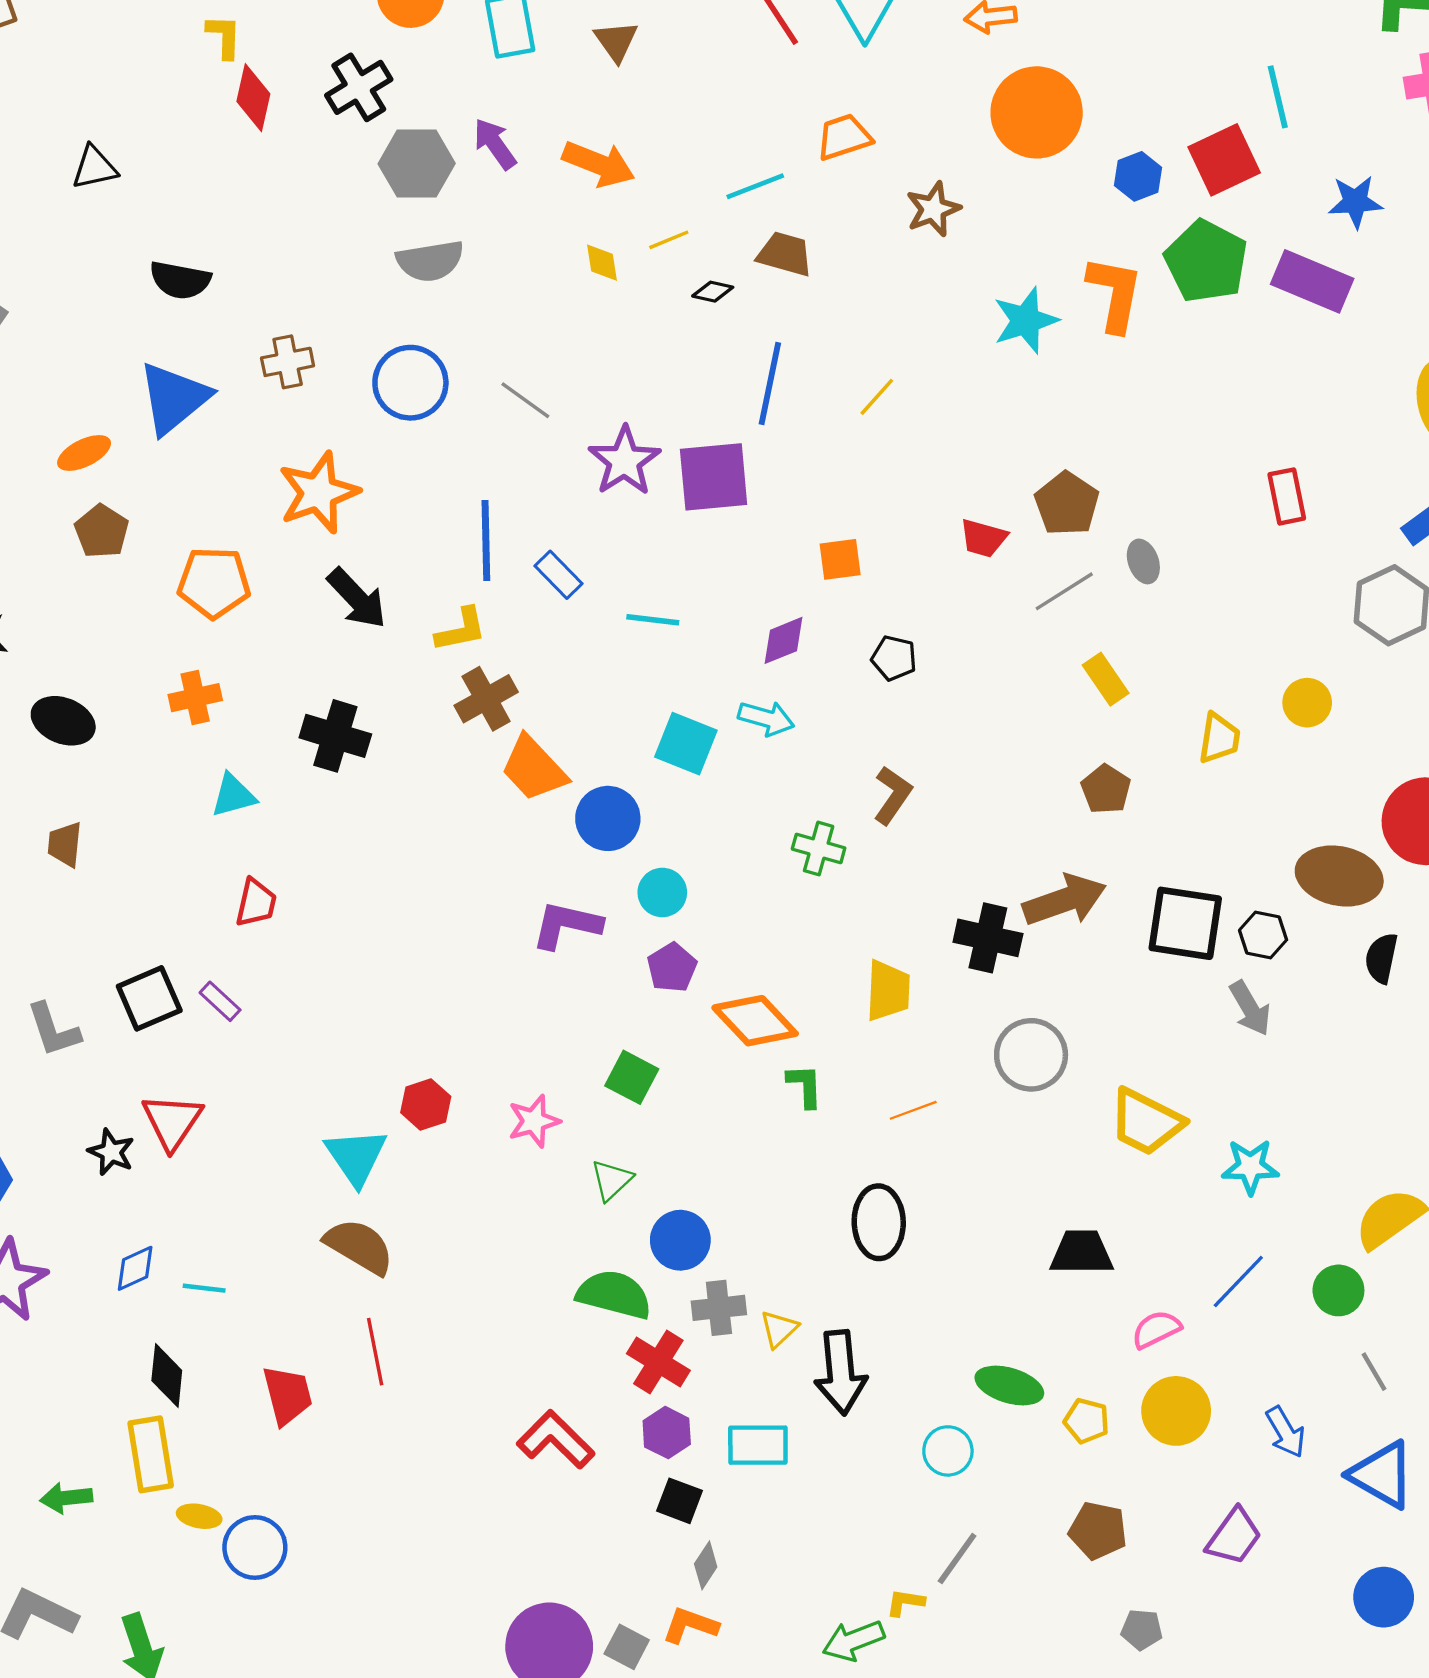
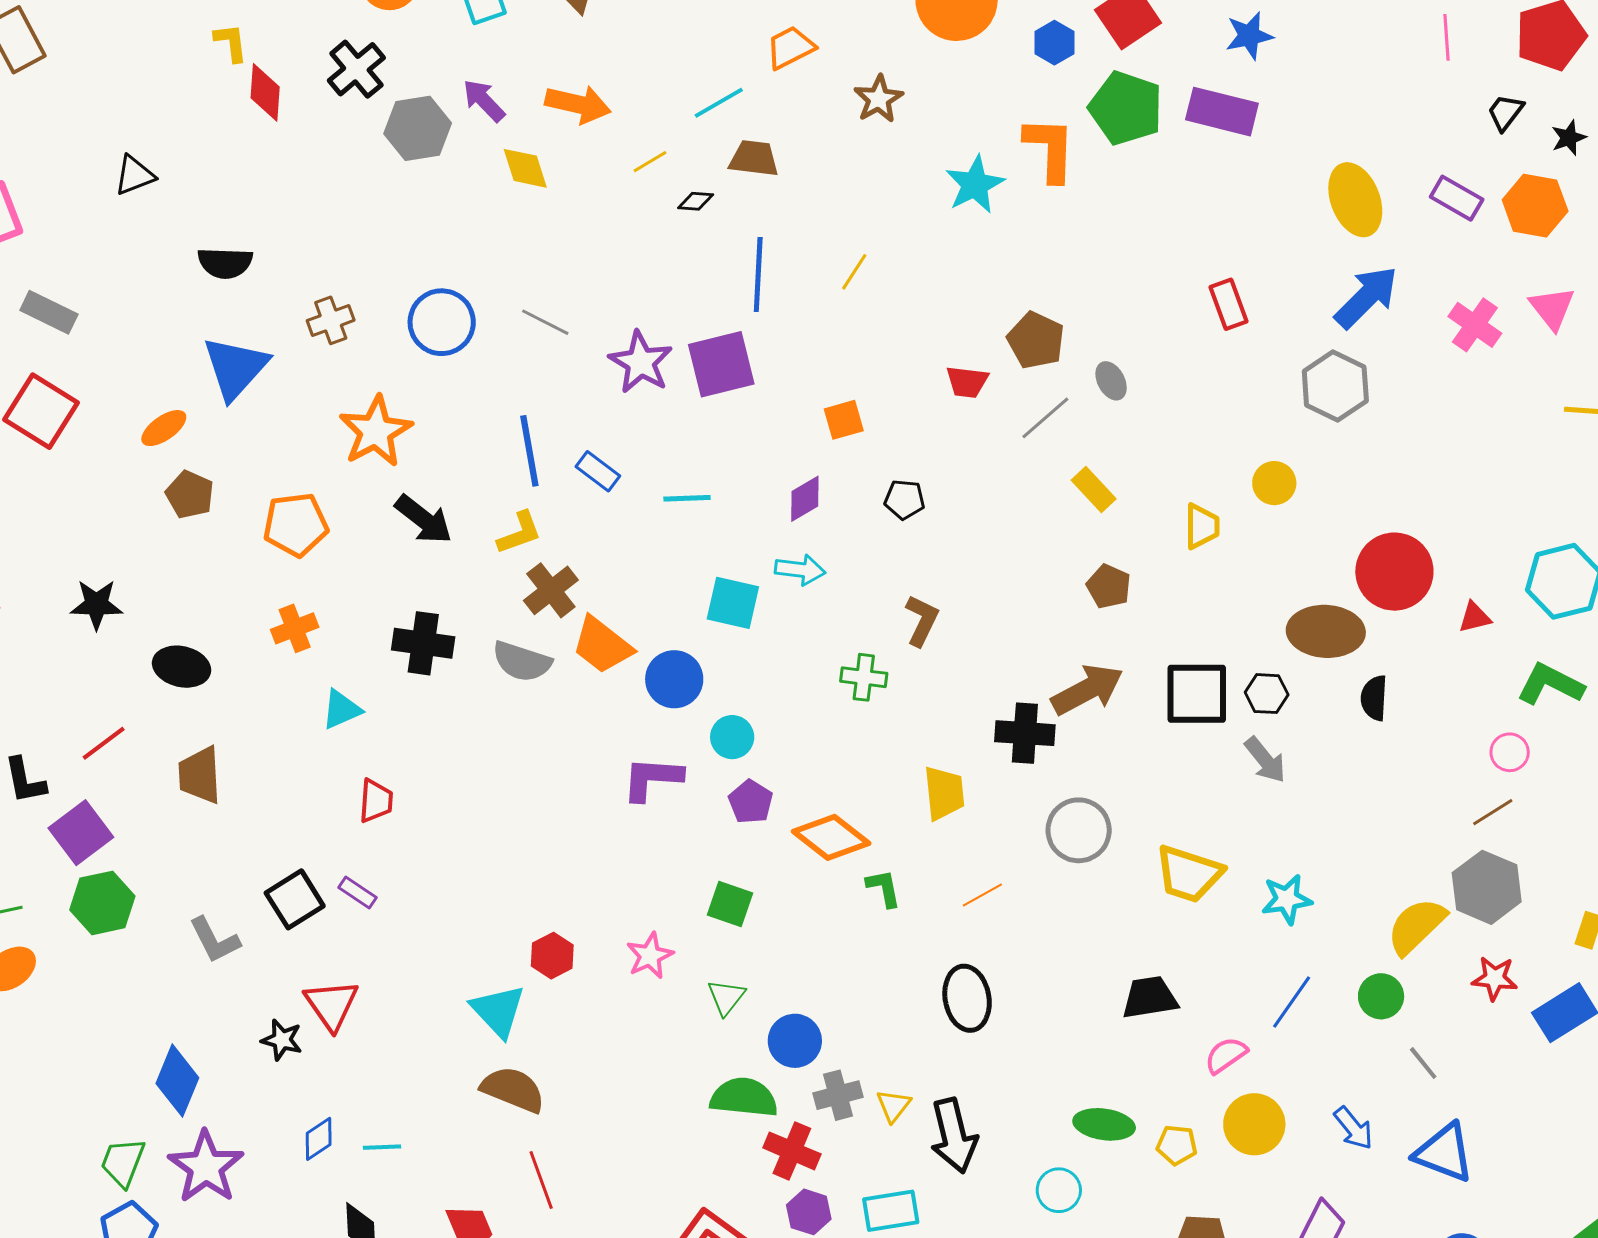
gray semicircle: (430, 261) -> (522, 661), moved, turned 36
yellow diamond: (602, 263) -> (525, 168), moved, size x1.4
brown trapezoid: (65, 844) -> (200, 775), size x1.4

